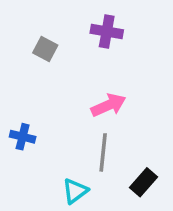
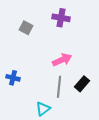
black rectangle: (143, 182) -> (82, 84), moved

